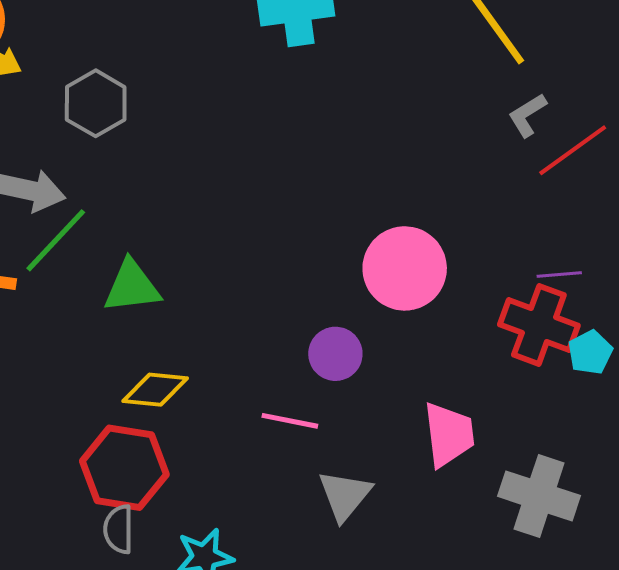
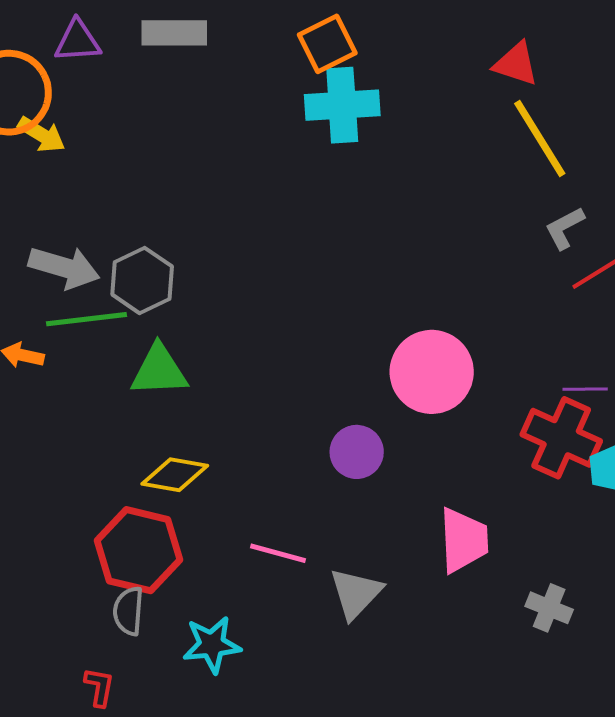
gray hexagon: (96, 103) -> (142, 280), moved
green line: (56, 240) -> (87, 319), turned 36
pink line: (290, 421) -> (278, 553), moved
gray cross: (539, 496) -> (549, 608), size x0.6

